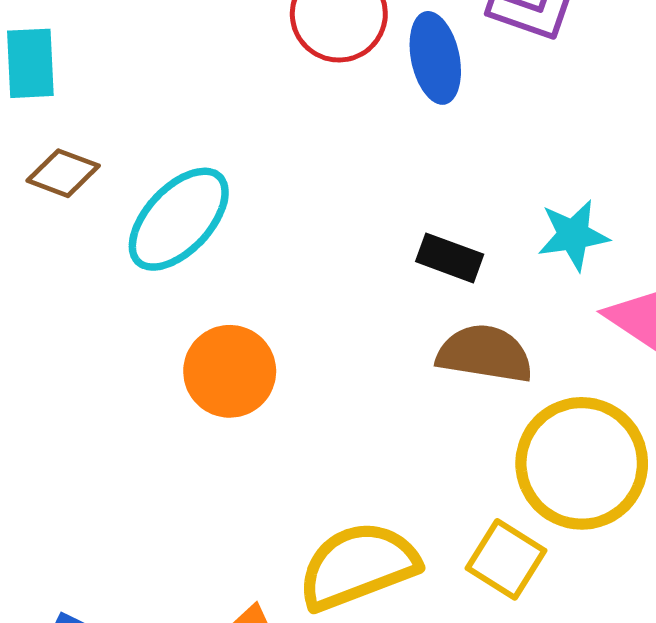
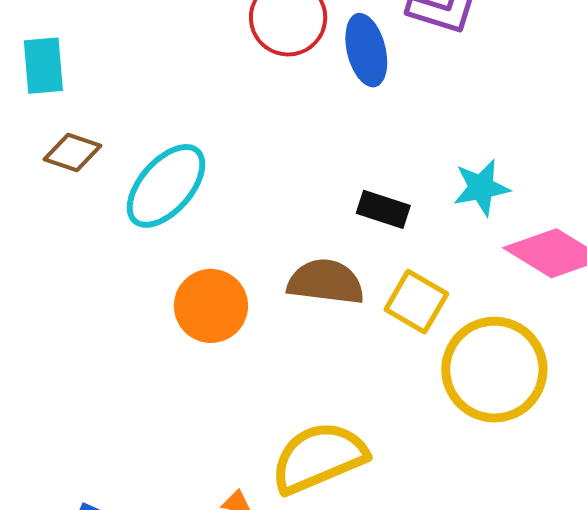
brown semicircle: (485, 354) -> (326, 282), moved
yellow square: (506, 559) -> (416, 302), moved

